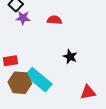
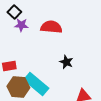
red semicircle: (54, 20) -> (51, 27), size x1.5

